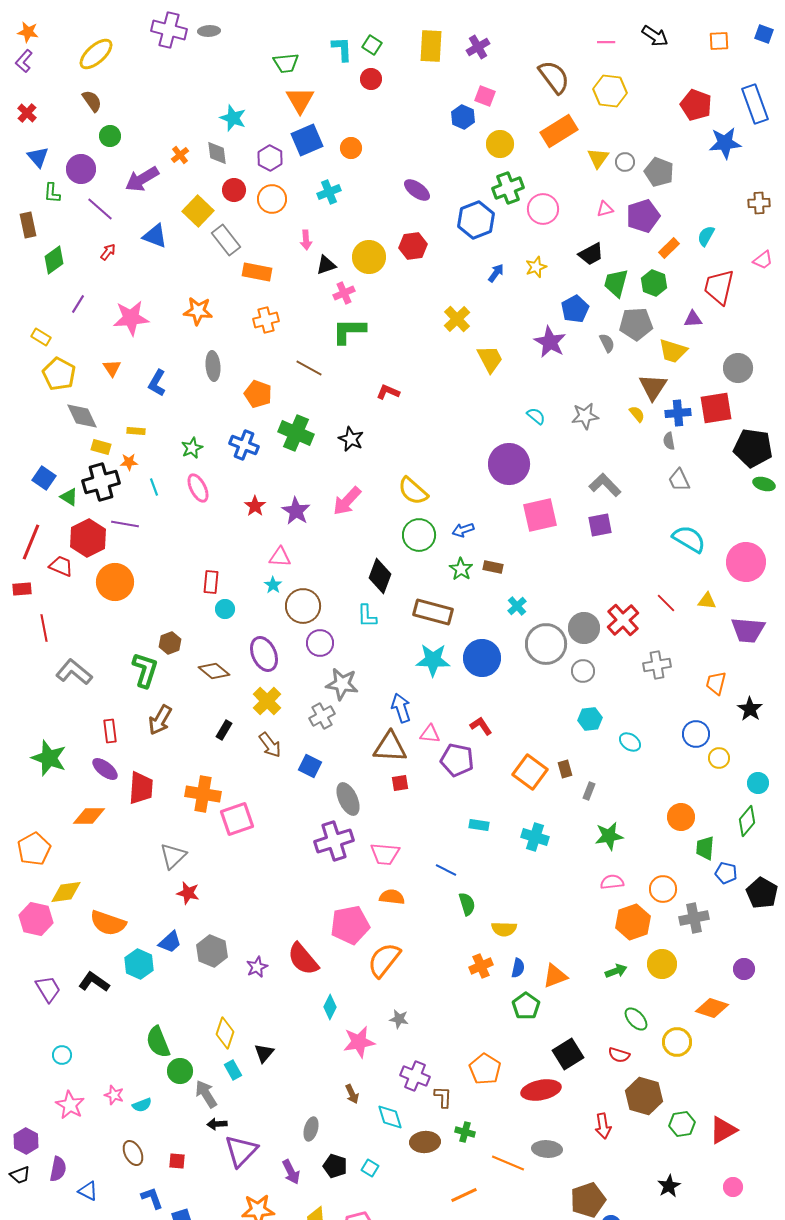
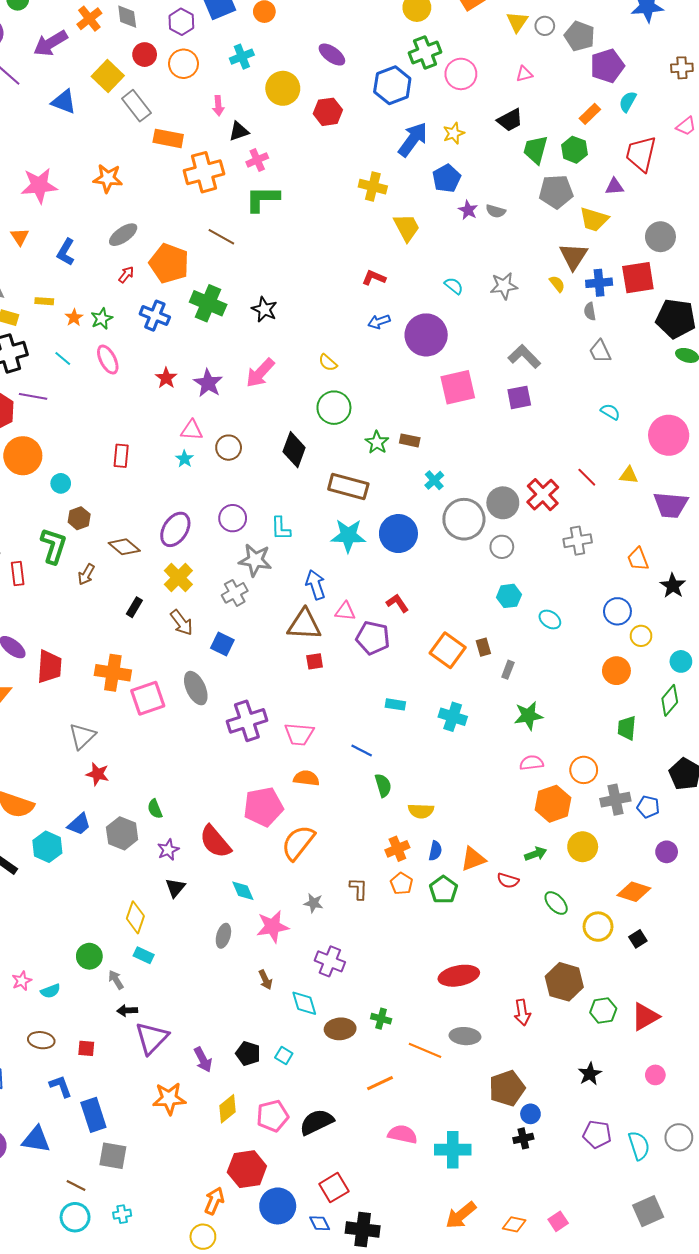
orange cross: (180, 155) -> (89, 19), size x1.4
purple pentagon: (643, 216) -> (607, 66), moved
red arrow: (108, 252) -> (126, 275), moved
yellow circle: (369, 257) -> (283, 88), moved
blue arrow: (496, 273) -> (413, 139), size x1.8
blue pentagon: (575, 309) -> (447, 178), moved
yellow cross: (457, 319) -> (373, 187), turned -32
orange cross: (266, 320) -> (204, 172), moved, size x1.5
purple star: (550, 342) -> (468, 210), size x0.6
gray semicircle: (607, 343) -> (496, 211), moved, turned 132
gray ellipse: (213, 366) -> (123, 235), turned 60
red L-shape: (388, 392) -> (374, 278), moved
orange pentagon: (258, 394) -> (169, 263), size x1.4
orange star: (129, 462) -> (74, 318), moved, turned -30
cyan line: (154, 487) -> (63, 359), turned -30
yellow semicircle: (413, 491) -> (328, 363), size x0.6
blue arrow: (463, 530) -> (379, 322), moved
cyan semicircle: (689, 539) -> (610, 412), size x0.6
brown circle: (303, 606) -> (229, 448), moved, size x0.7
cyan circle: (225, 609) -> (61, 483), moved
cyan L-shape: (367, 616) -> (281, 528), moved
purple ellipse: (264, 654) -> (175, 529), turned 56
orange trapezoid: (716, 683) -> (638, 559), turned -35
brown arrow: (160, 720) -> (86, 574), moved, size x0.7
red rectangle: (110, 731) -> (18, 573), moved
gray ellipse: (348, 799) -> (196, 688), moved
orange circle: (681, 817) -> (616, 671), moved
blue pentagon: (726, 873) -> (648, 807), moved
cyan diamond: (330, 1007) -> (243, 891), turned -50
green semicircle: (158, 1042) -> (155, 809), moved, size x0.6
black triangle: (264, 1053) -> (175, 888), moved
black square: (568, 1054) -> (638, 939), moved, size x0.6
red semicircle: (619, 1055) -> (508, 880), moved
orange pentagon: (485, 1069) -> (402, 884), moved, size x0.7
cyan rectangle: (233, 1070) -> (144, 955), turned -36
gray arrow: (206, 1094) -> (116, 980), size x0.7
pink star: (114, 1095) -> (22, 981), turned 30
brown L-shape: (443, 1097) -> (359, 889), moved
gray ellipse: (311, 1129) -> (223, 936), moved
brown ellipse: (133, 1153) -> (41, 1040), turned -55

